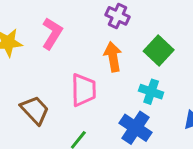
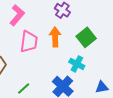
pink trapezoid: (84, 90) -> (29, 42), moved

